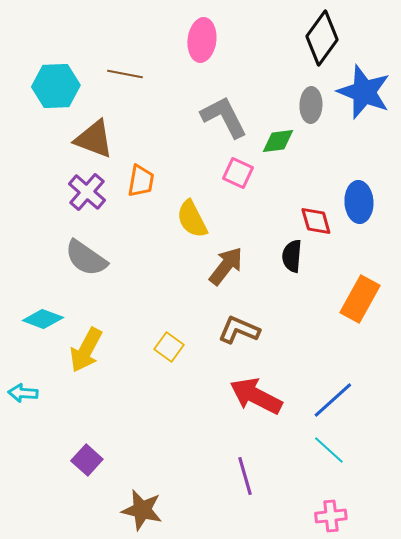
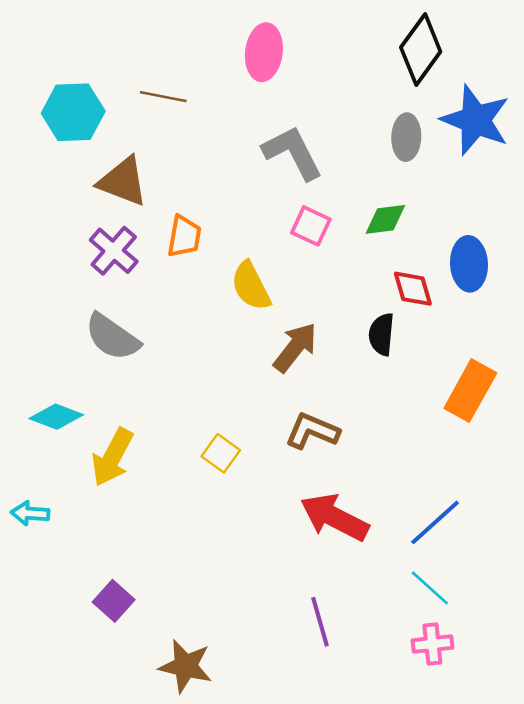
green diamond: (278, 141) -> (385, 219), moved
pink cross: (331, 516) -> (432, 644), moved

